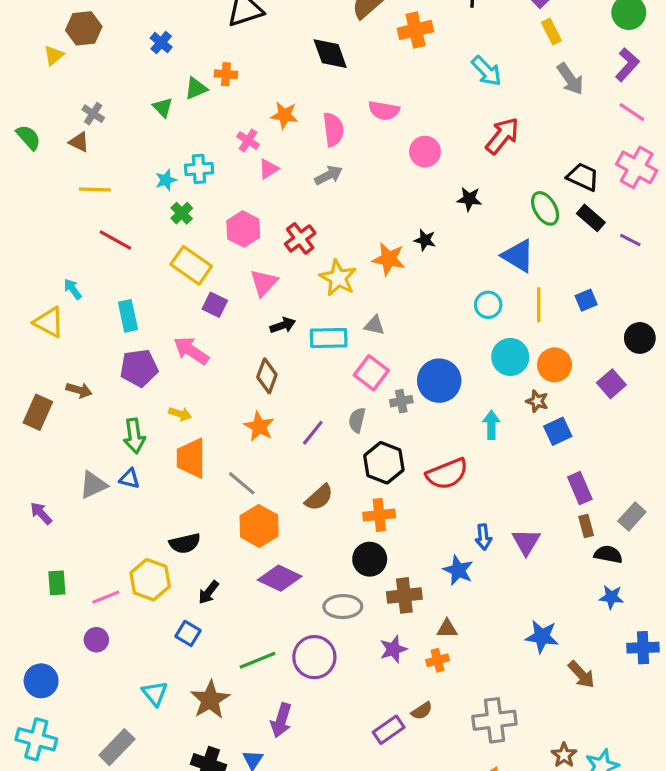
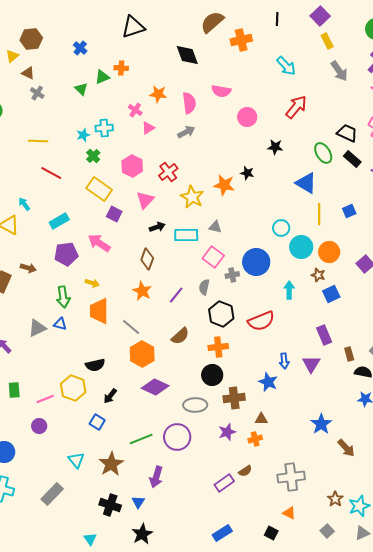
brown triangle: (79, 142) -> (28, 73), moved
cyan circle: (488, 305) -> (281, 228), moved
cyan rectangle: (128, 316) -> (59, 221), turned 72
purple rectangle: (580, 488) -> (324, 335), moved
blue star: (542, 637) -> (321, 424), turned 30

